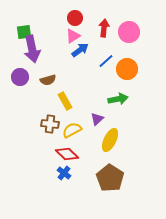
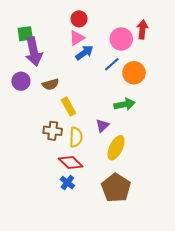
red arrow: (104, 28) -> (142, 29), moved
pink circle: (129, 32) -> (121, 39), moved
yellow semicircle: (72, 130) -> (76, 137), turned 120

